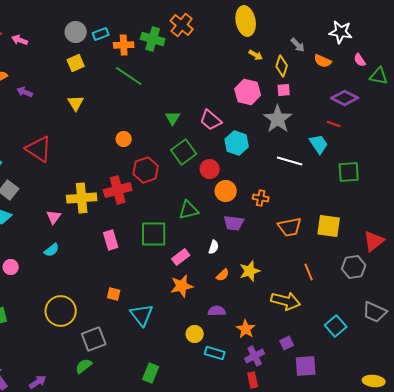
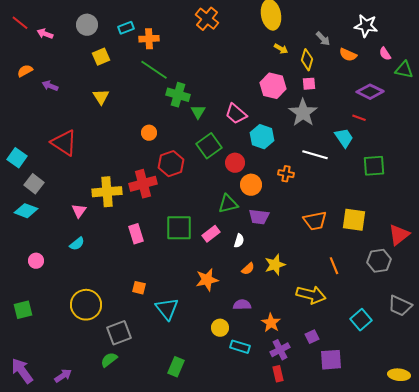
gray circle: (76, 32) -> (87, 25), moved
green cross: (153, 39) -> (178, 95), moved
orange cross: (261, 198) -> (286, 174), moved
green triangle: (189, 210) -> (228, 204), moved
pink rectangle: (181, 257) -> (211, 234), moved

